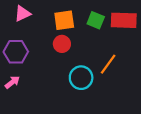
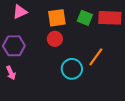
pink arrow: (12, 82) -> (11, 73), turned 104

